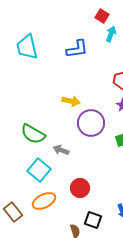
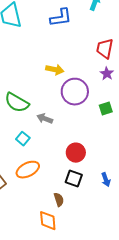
cyan square: (39, 170) -> (23, 139), size x0.6
red circle: (80, 188) -> (76, 153), moved
black square: (93, 220) -> (74, 179), moved

